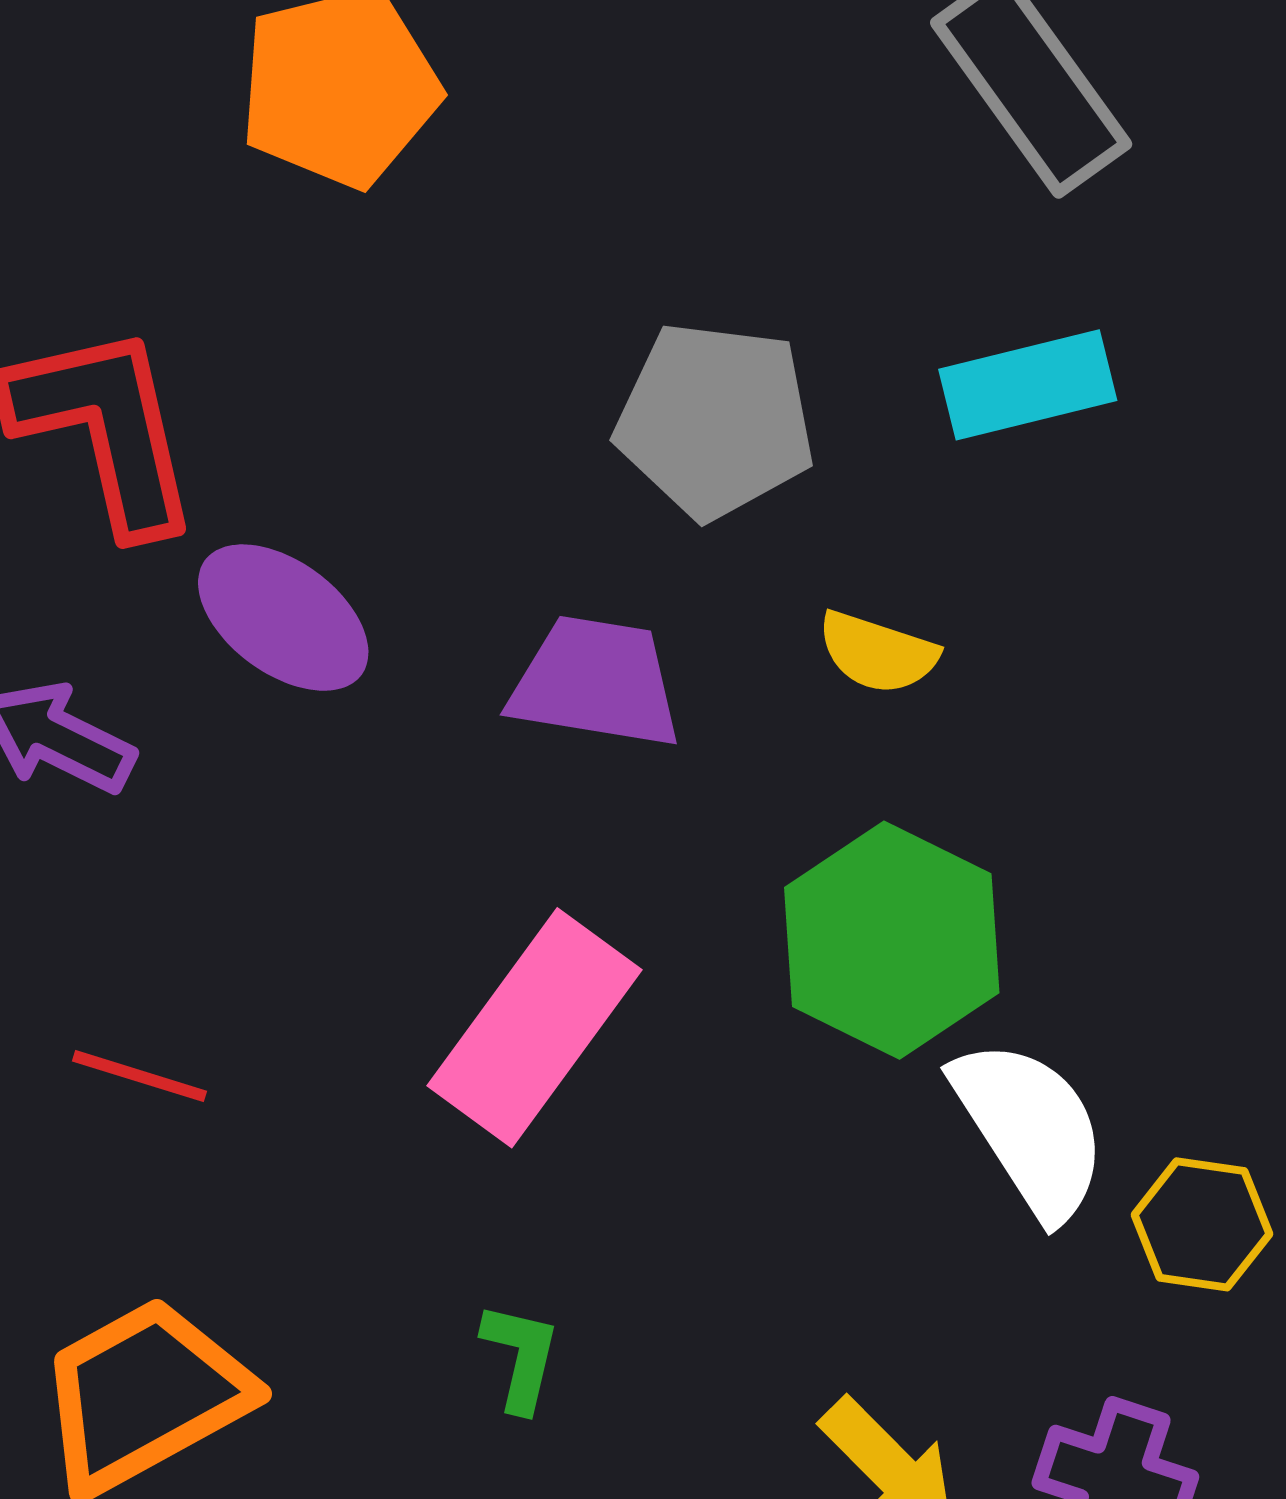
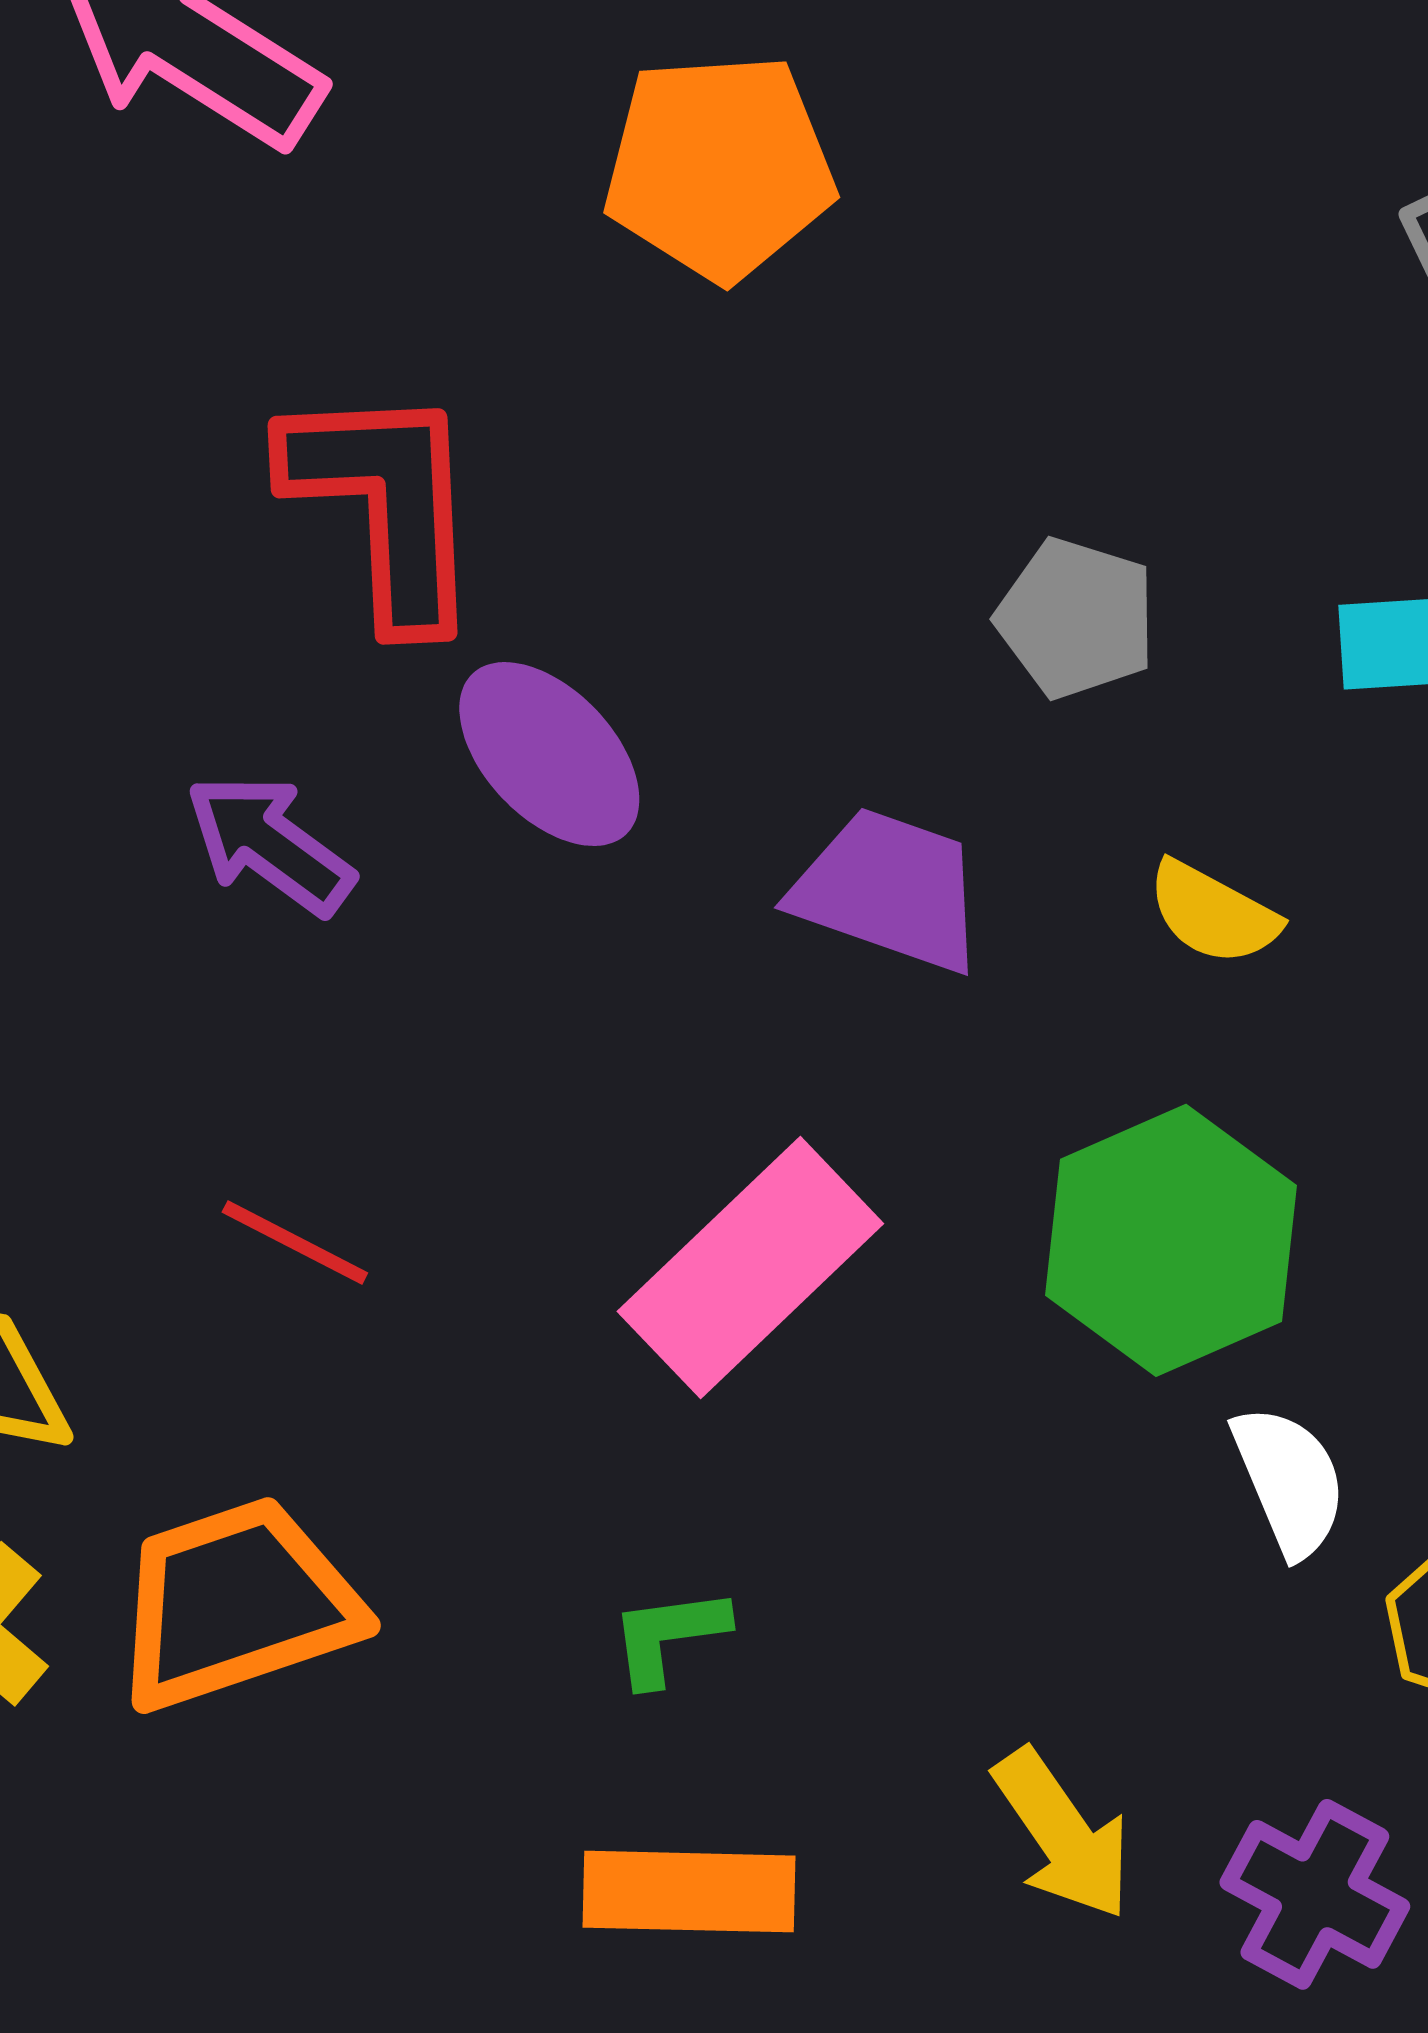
gray pentagon: (715, 420) -> (1076, 618), size x0.7
white semicircle: (1030, 1129) -> (1289, 1481), size x0.7
green L-shape: (521, 1357) -> (669, 1636), turned -121

